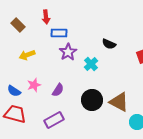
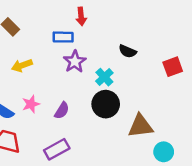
red arrow: (46, 17) -> (81, 16), moved
black circle: (92, 100) -> (106, 104), moved
brown triangle: (119, 102) -> (140, 126), turned -35

